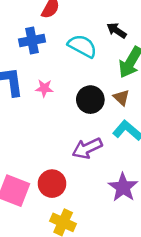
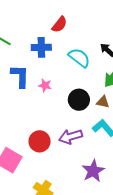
brown triangle: (121, 98) -> (103, 102), turned -40
red circle: (52, 184) -> (40, 141), moved

